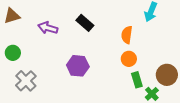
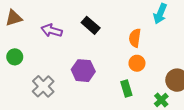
green rectangle: (137, 80) -> (126, 88), moved
gray cross: (26, 81) -> (43, 86), moved

